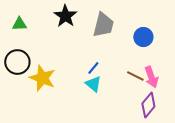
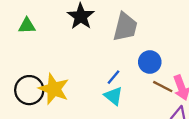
blue circle: (143, 37) -> (150, 62), moved
black circle: (17, 62) -> (29, 90), moved

